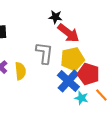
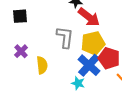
yellow semicircle: (20, 71) -> (42, 65), moved
cyan star: (81, 98) -> (78, 83), moved

